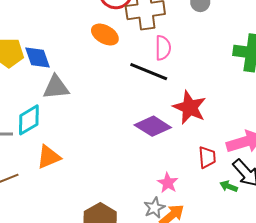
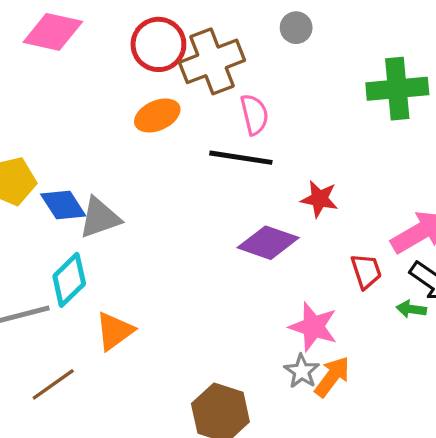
orange ellipse: (105, 35) -> (157, 115), turned -40
blue diamond: (38, 58) -> (63, 205), moved
red star: (190, 108) -> (319, 199), size x0.7
pink star: (168, 183) -> (313, 327), size x1.4

